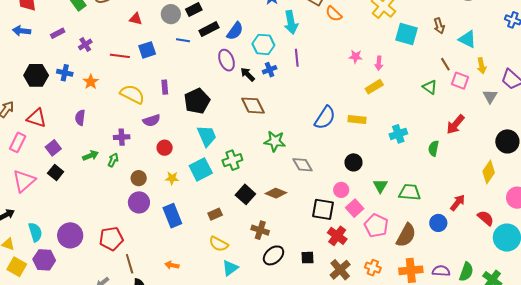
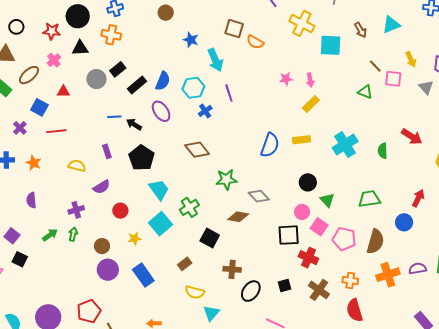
cyan triangle: (467, 39) -> (391, 25), moved, turned -36
blue line: (183, 40) -> (114, 117), moved
blue square: (147, 50) -> (39, 107), moved, turned -30
black arrow: (248, 74) -> (134, 124), moved
yellow semicircle: (132, 94) -> (77, 166), size x0.7
red arrow: (455, 124) -> (412, 137), moved, turned -85
cyan cross: (398, 134) -> (345, 145), size x1.4
green triangle: (380, 186) -> (327, 200), moved
brown diamond: (276, 193) -> (238, 217), moved

